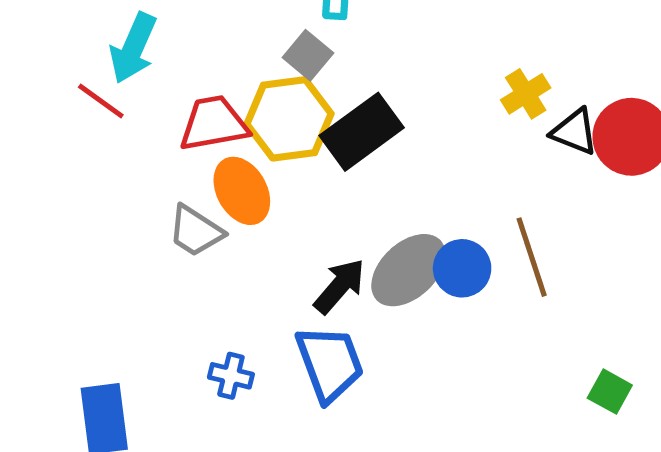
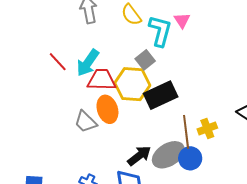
cyan arrow: (133, 48) -> (88, 63), moved
yellow cross: (526, 94) -> (207, 128), moved
brown line: (532, 257) -> (186, 132), moved

